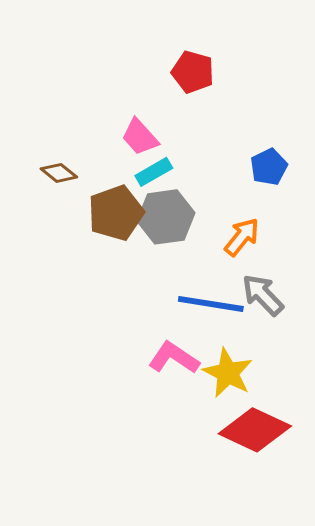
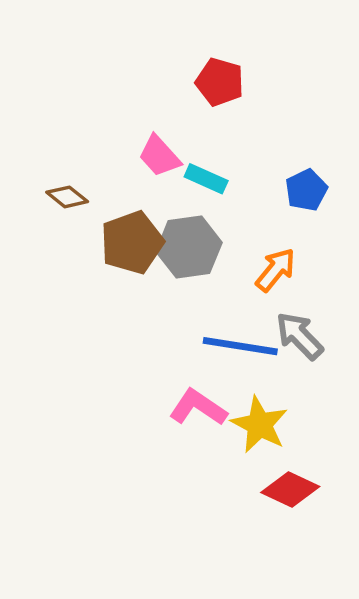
cyan rectangle: (154, 172) -> (206, 179), moved, turned 54
red diamond: (255, 430) -> (290, 490), size x0.7

